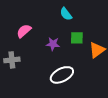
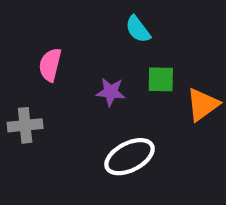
pink semicircle: (24, 31) -> (50, 65), turned -35

